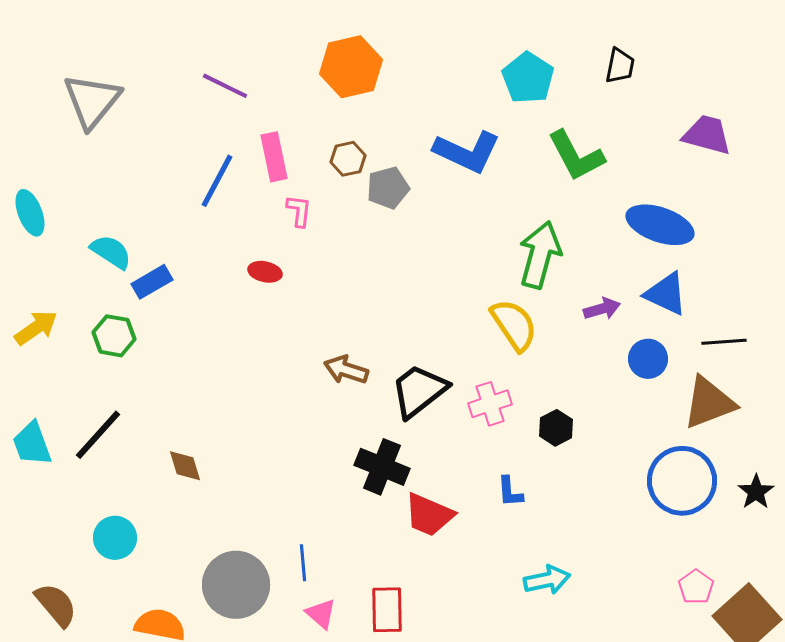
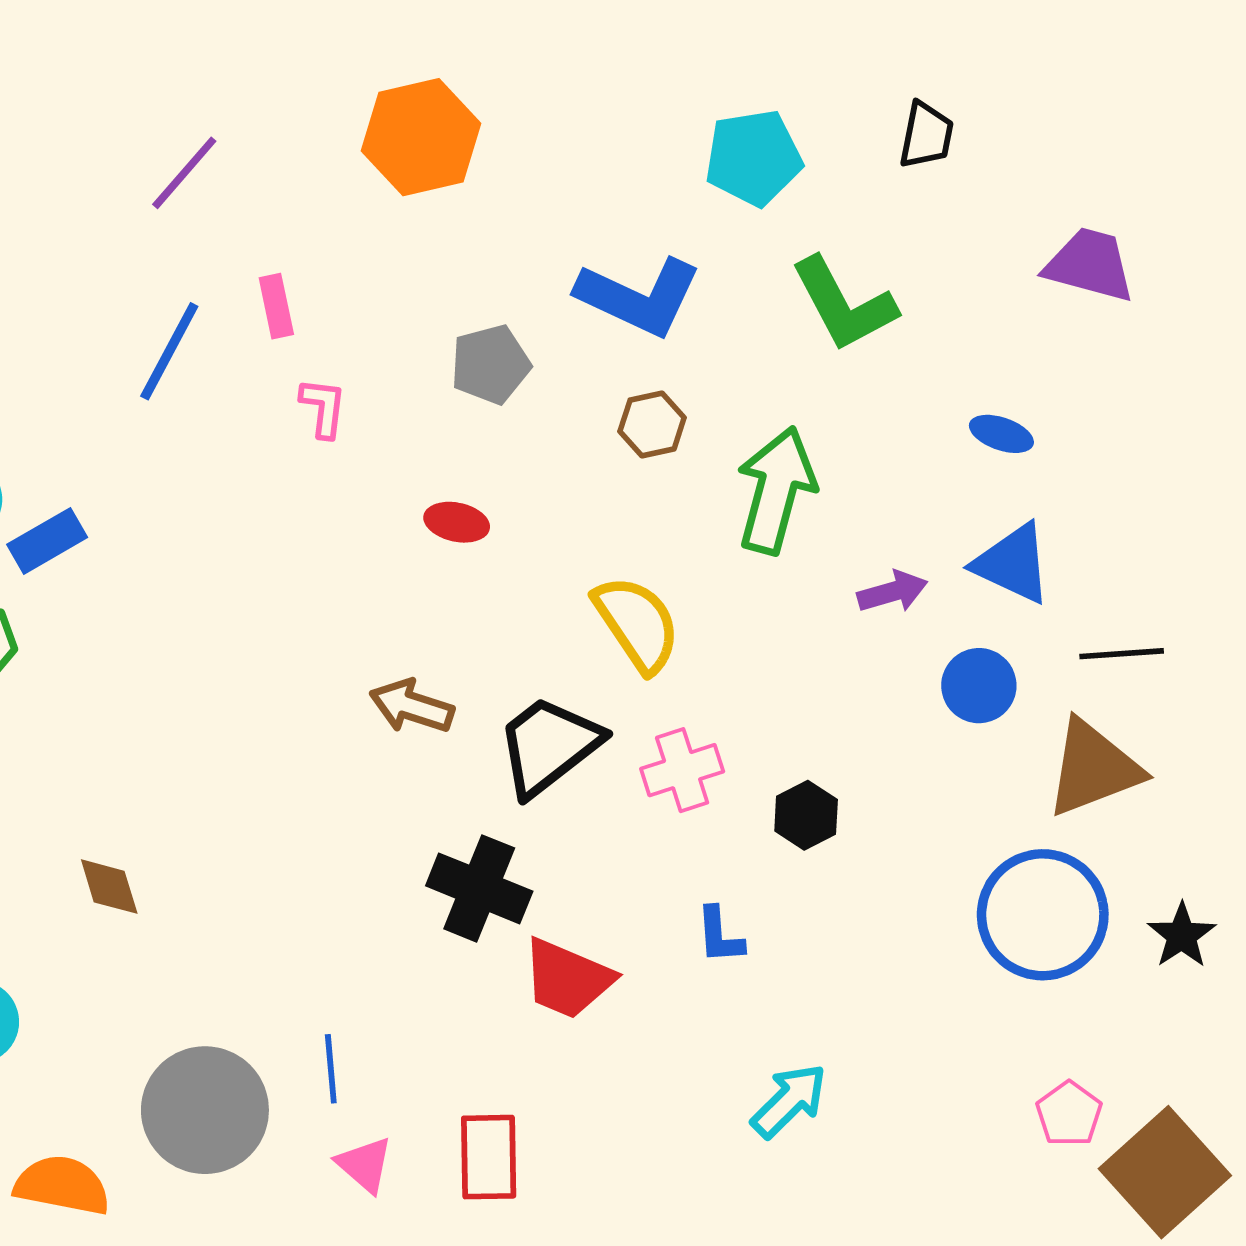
cyan pentagon: (528, 78) -> (753, 158), turned 30
purple line: (225, 86) -> (184, 173), turned -75
pink rectangle: (274, 157) -> (276, 306), size x0.7
brown hexagon: (348, 159) -> (652, 425), moved
blue ellipse: (660, 225) -> (1001, 434), size x0.5
red ellipse: (265, 272) -> (457, 522), moved
yellow semicircle: (514, 325) -> (637, 624), moved
cyan arrow: (547, 580) -> (789, 1101), turned -33

